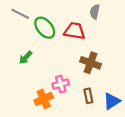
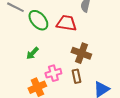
green arrow: (26, 57) -> (32, 53), moved
brown rectangle: (88, 96) -> (76, 76), moved

